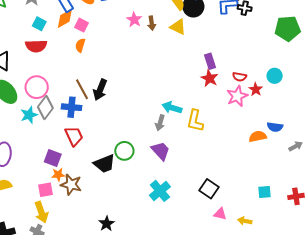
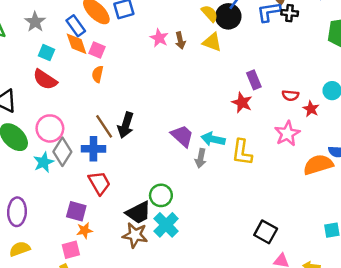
orange diamond: (65, 18) -> (77, 44), turned -75
red semicircle: (36, 46) -> (45, 80), turned 40
red star: (210, 78) -> (242, 103), moved
pink star: (237, 96) -> (287, 134), moved
orange semicircle: (258, 136) -> (318, 165), size x1.4
purple trapezoid: (161, 151) -> (182, 136), moved
brown star: (71, 185) -> (135, 235), moved
cyan cross: (160, 191) -> (166, 225), moved

